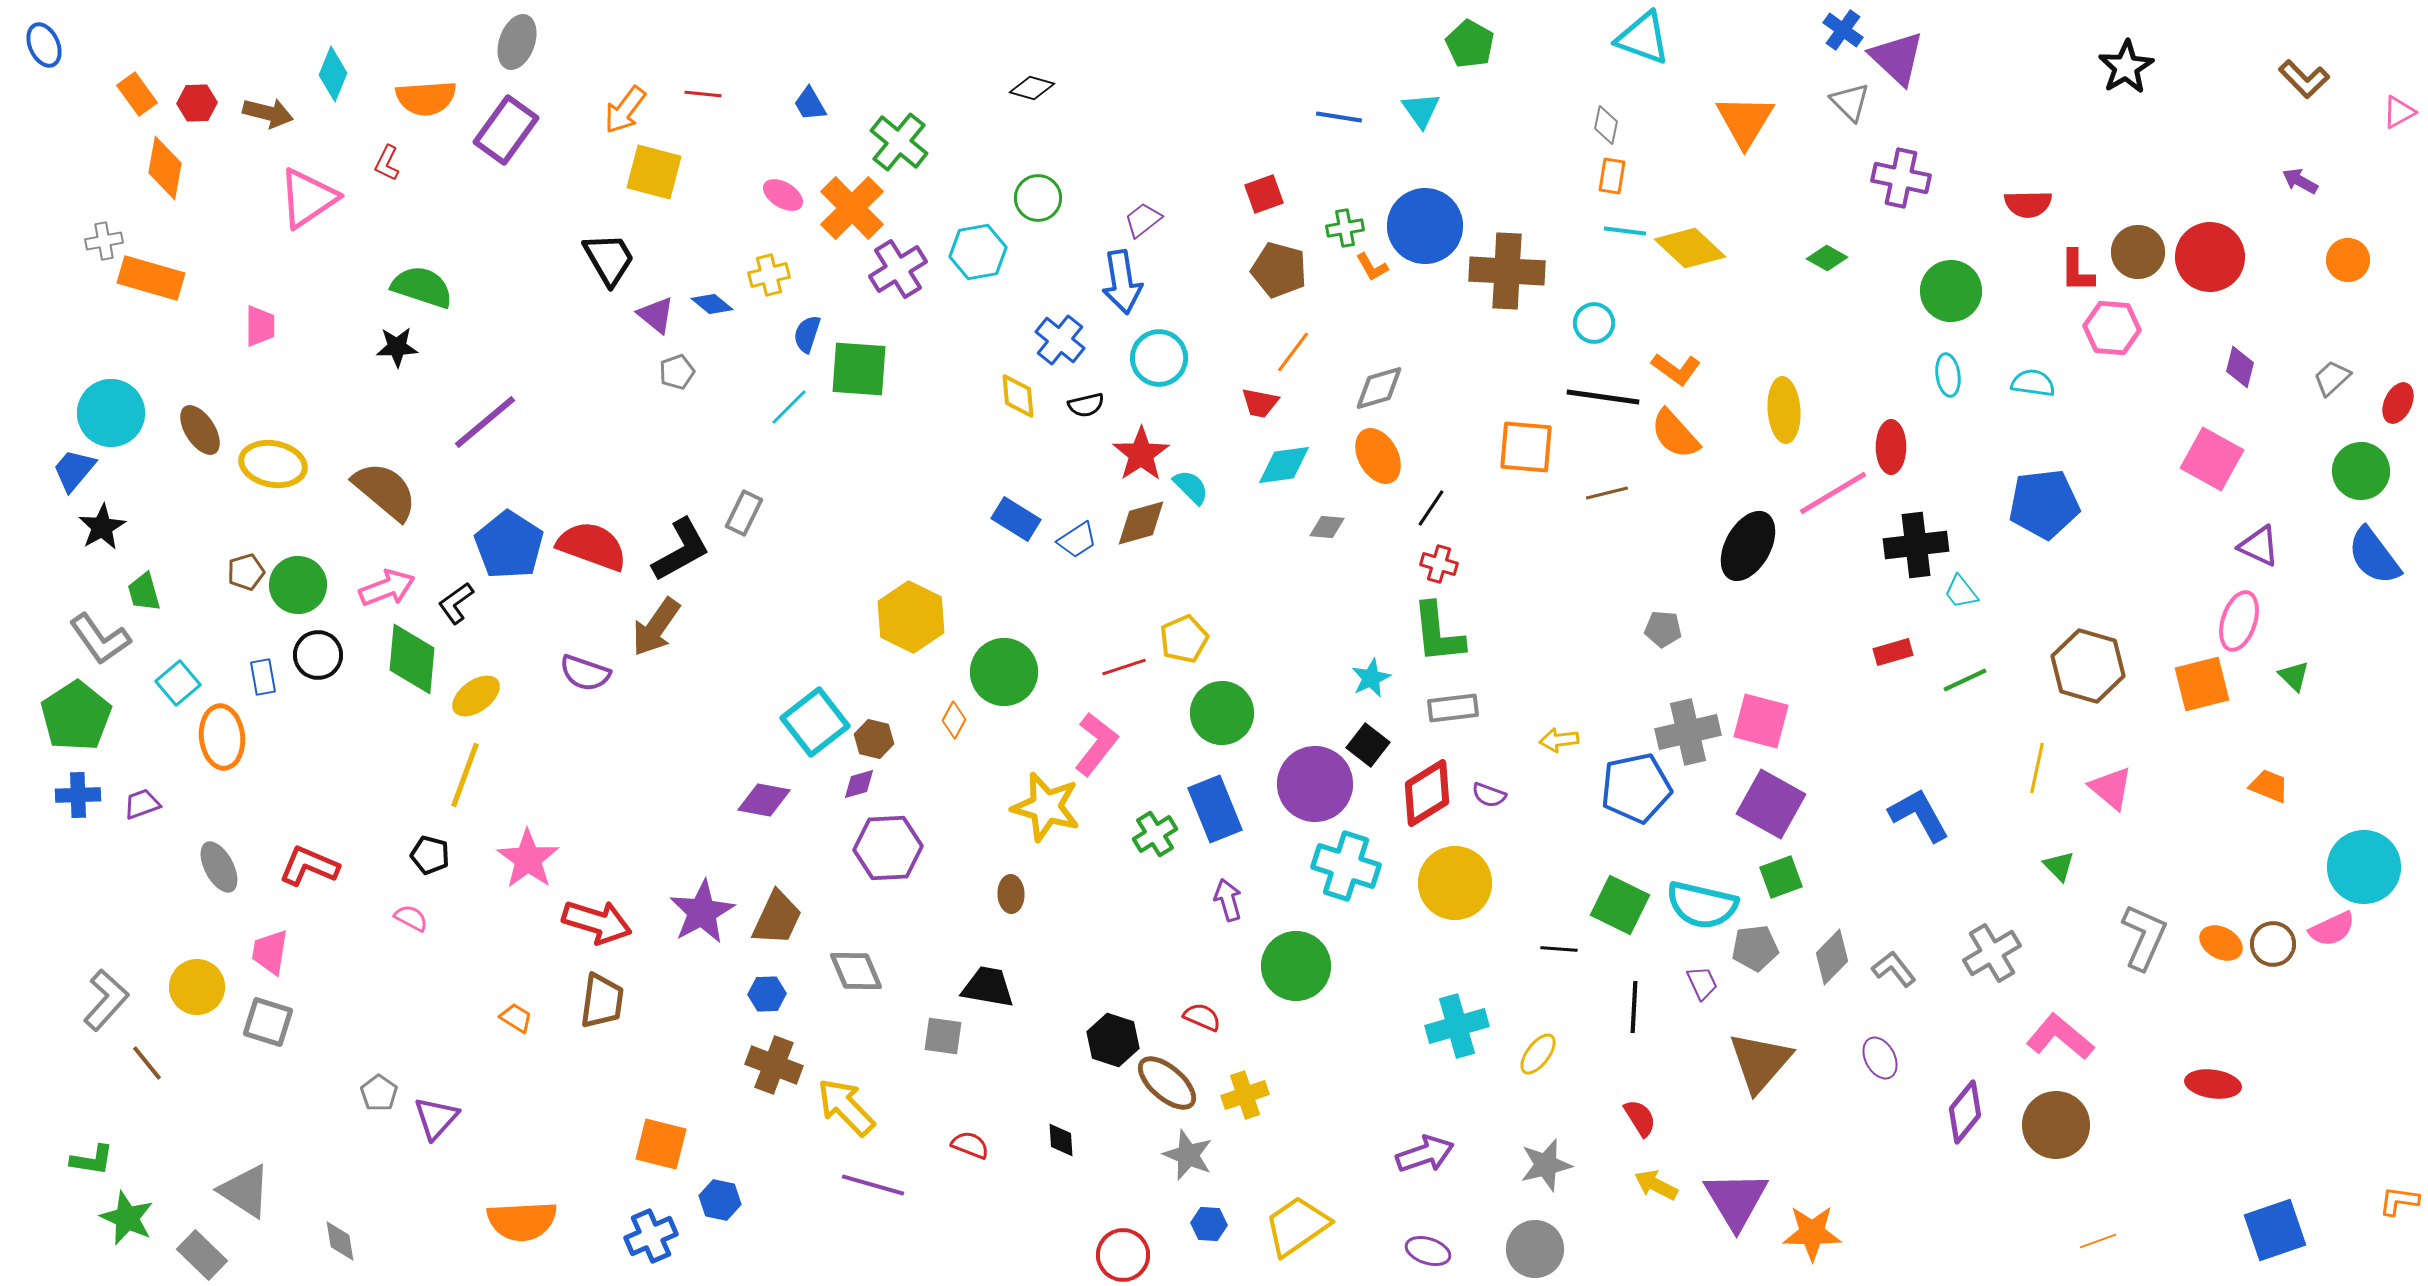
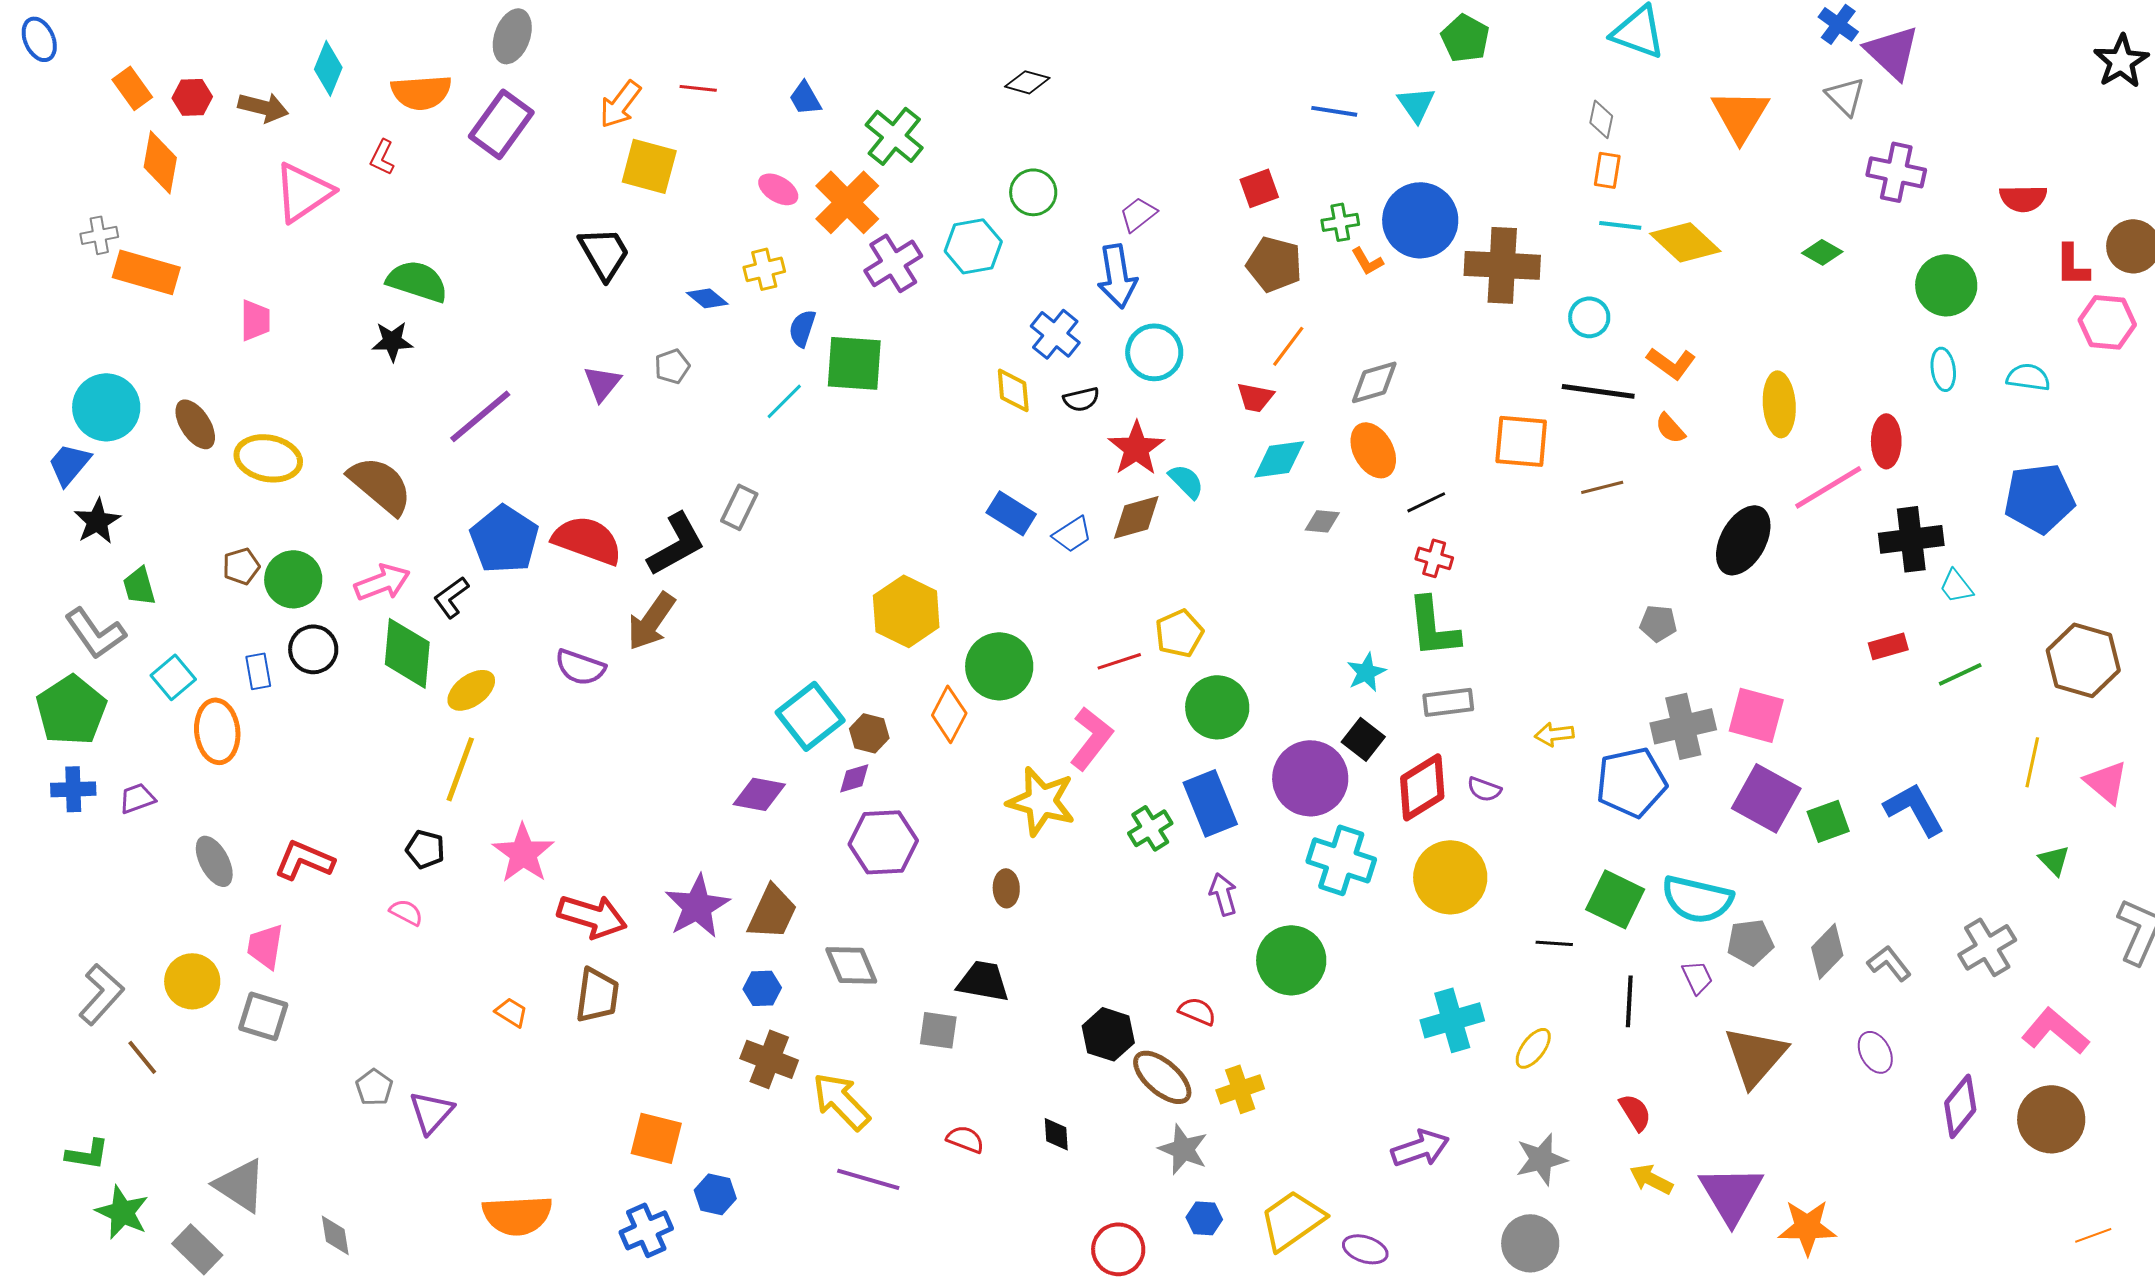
purple triangle: (656, 315) -> (602, 383), moved, turned 30
orange semicircle: (1675, 434) -> (1670, 428), size x0.6
black line: (1431, 508) -> (1426, 502), turned 30
orange diamond: (954, 720) -> (949, 714), size x1.5
green square: (1781, 877) -> (1828, 821), moved
purple ellipse: (1428, 1251) -> (1365, 1249), moved

